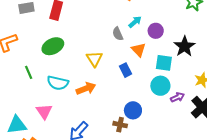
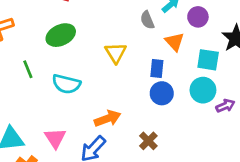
blue rectangle: (126, 70) -> (157, 68), turned 32
orange arrow: (86, 89) -> (108, 118), moved
blue circle: (133, 110) -> (162, 93), moved
pink triangle: (44, 111) -> (55, 138), moved
brown cross: (120, 125) -> (148, 141), turned 32

